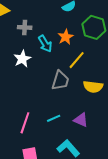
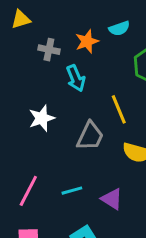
orange star: (66, 37) -> (87, 41), moved
white star: (22, 59) -> (42, 118), moved
yellow line: (77, 60) -> (119, 109), turned -72

